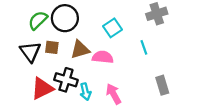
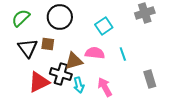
green semicircle: (38, 20) -> (21, 18), moved
cyan line: (144, 47) -> (123, 54), moved
brown triangle: (80, 50) -> (74, 61), moved

